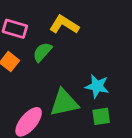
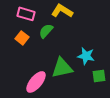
green square: (101, 116) -> (99, 76), moved

